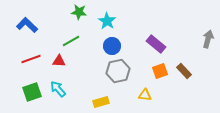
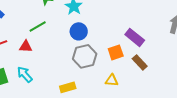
purple rectangle: (156, 44) -> (135, 37), moved
orange square: (160, 71) -> (116, 52), moved
brown rectangle: (184, 71) -> (140, 62), moved

